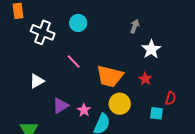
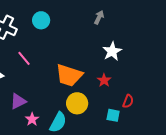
gray arrow: (135, 26) -> (99, 17), moved
pink line: (74, 62) -> (24, 58), moved
pink star: (84, 110) -> (32, 119), moved

